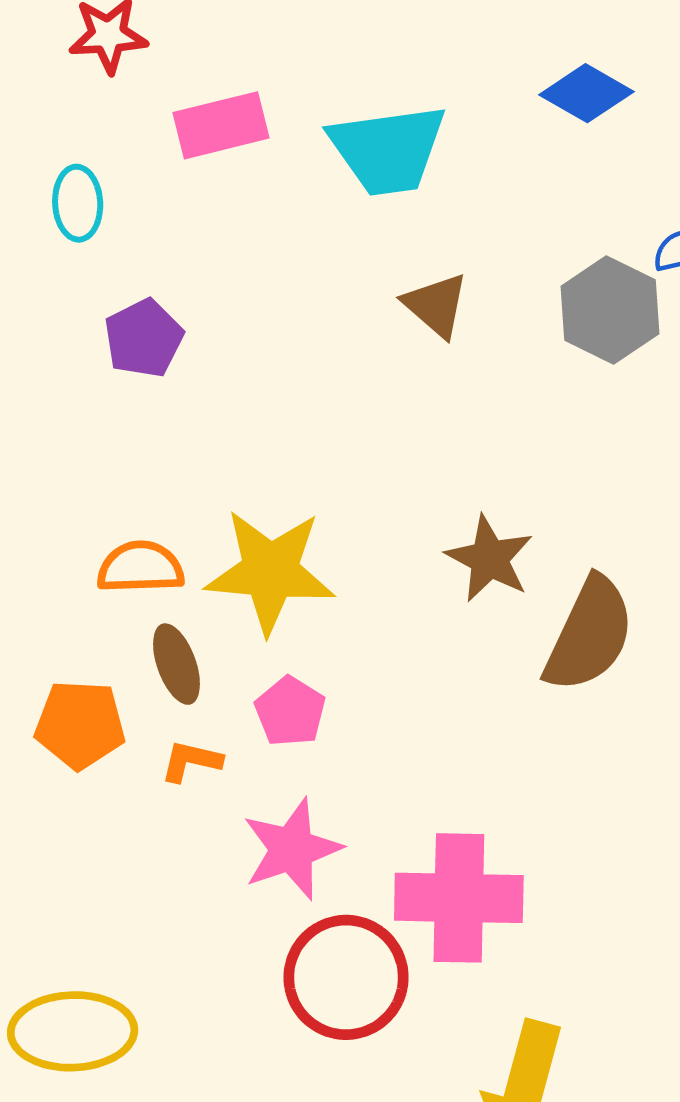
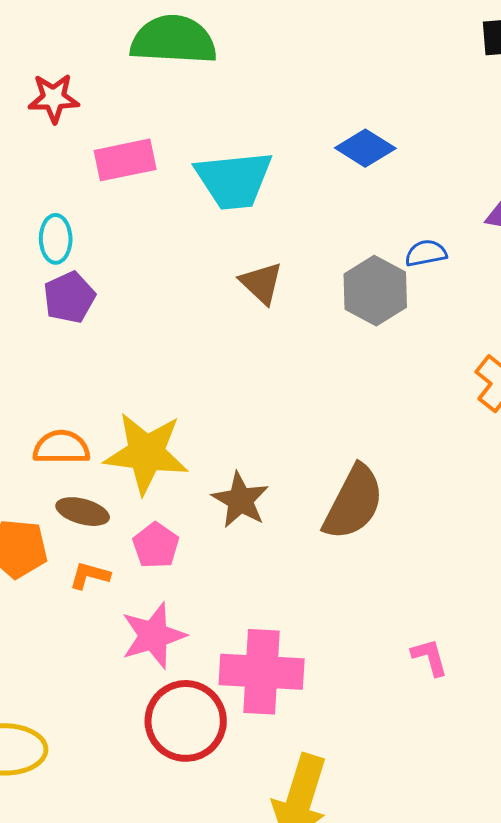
cyan ellipse: (78, 203) -> (56, 239), moved
brown star: (489, 559) -> (240, 500), moved
brown ellipse: (177, 664) -> (83, 512), turned -57

